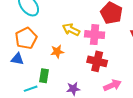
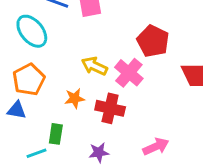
pink cross: (95, 35) -> (129, 73), turned 36
red cross: (97, 61) -> (110, 108), moved

